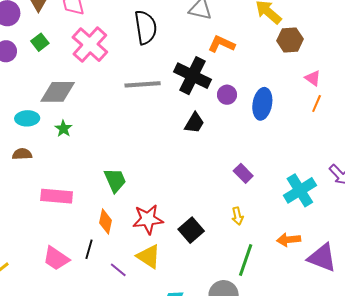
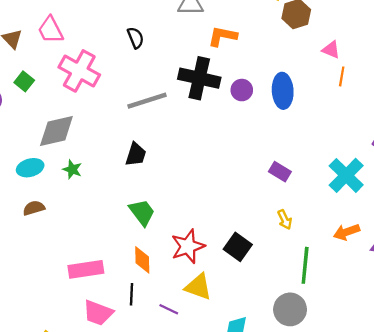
black semicircle: (146, 27) -> (136, 38), size x0.6
black trapezoid: (194, 123) -> (136, 154), moved
pink rectangle: (57, 196) -> (86, 269), moved

